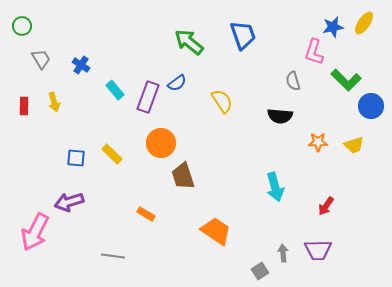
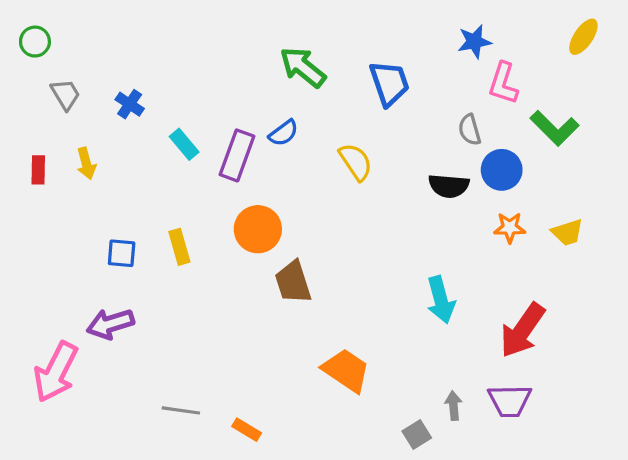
blue star: (333, 27) -> (474, 42), moved
blue trapezoid: (243, 35) -> (389, 83), moved
blue circle: (371, 106) -> (502, 170), moved
yellow rectangle: (112, 154) -> (179, 247), turned 30
red arrow: (326, 206) -> (522, 330), size x1.8
orange rectangle: (146, 214) -> (247, 430), moved

